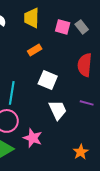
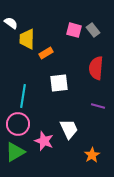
yellow trapezoid: (32, 18) -> (27, 39), moved
white square: (48, 80) -> (59, 83), turned -30
white trapezoid: (58, 110) -> (69, 129), moved

